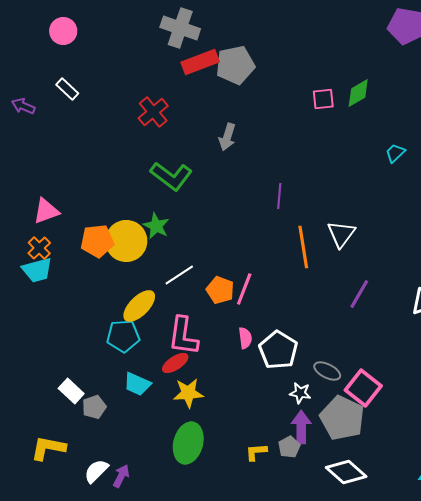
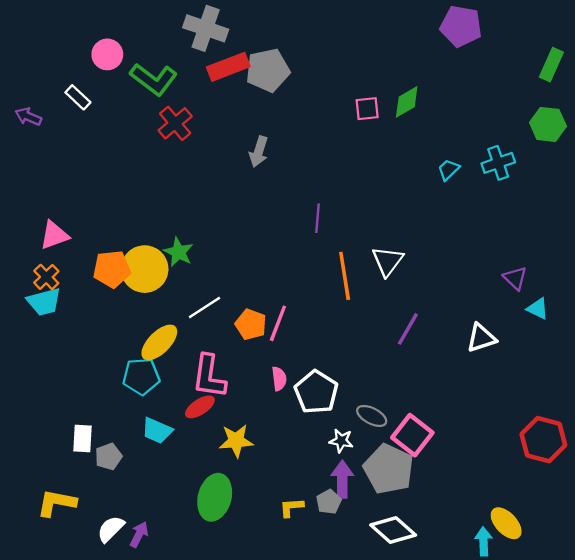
pink circle: (63, 31) -> (107, 54), moved
green L-shape: (171, 176) -> (154, 79), moved
white rectangle: (71, 391) -> (82, 439), turned 50
yellow star: (188, 393) -> (236, 441), moved

